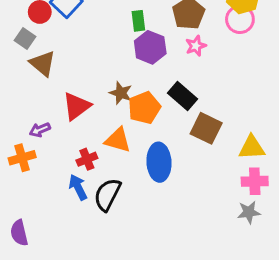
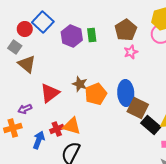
purple hexagon: (150, 47) -> (72, 36), moved
black rectangle: (183, 96) -> (151, 125), moved
orange triangle: (118, 140) -> (72, 126), moved
blue ellipse: (159, 162) -> (126, 93), moved
blue arrow: (78, 187) -> (39, 140), moved, turned 48

